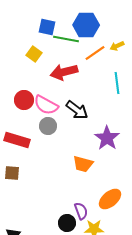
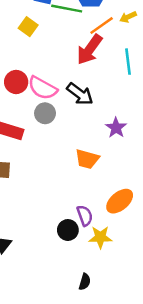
red arrow: (64, 72) -> (90, 49), moved, turned -40
purple star: (107, 138) -> (116, 128), size x0.7

